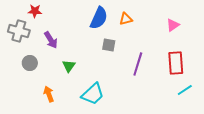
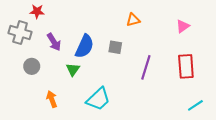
blue semicircle: (99, 18) -> (85, 46), moved
cyan line: (185, 90) -> (195, 105), moved

